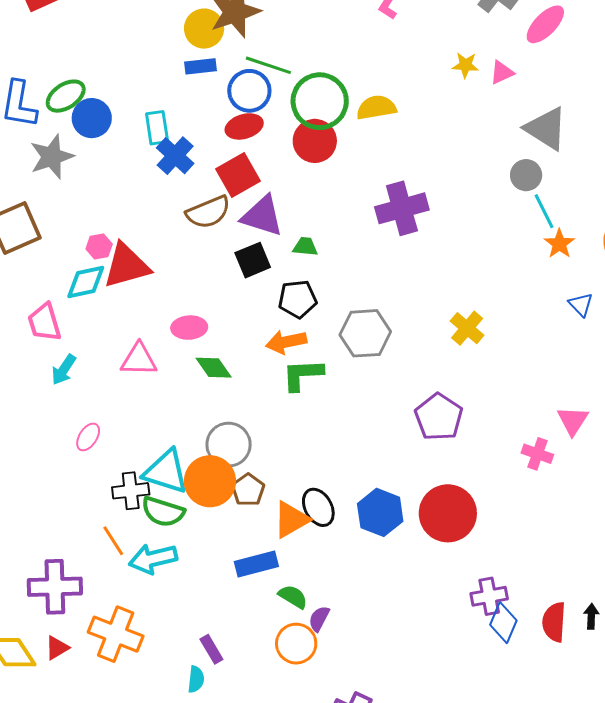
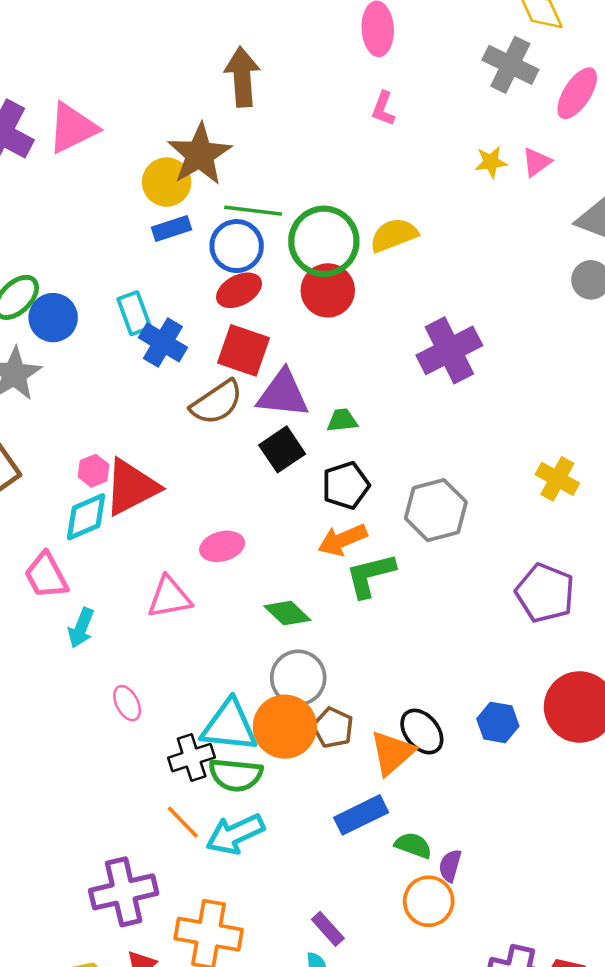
red square: (238, 175) -> (243, 350), turned -30
green diamond: (214, 368) -> (287, 613), moved
pink ellipse: (88, 437) -> (127, 703), turned -48
blue hexagon: (380, 512) -> (498, 722), size x0.7

